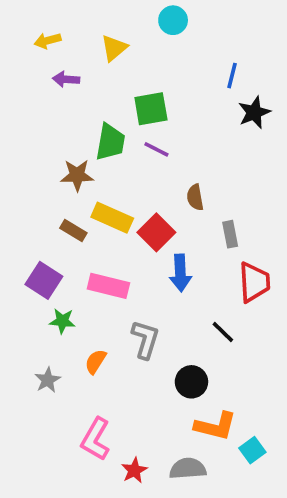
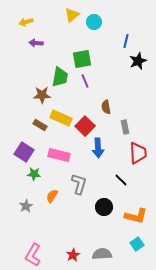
cyan circle: (173, 20) -> (94, 22), moved
yellow triangle: (114, 48) -> (72, 15), moved
purple line: (156, 149) -> (85, 81), turned 40
orange L-shape: (215, 426) -> (136, 216), moved
pink L-shape: (96, 439) -> (33, 255), moved

